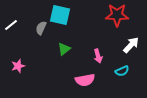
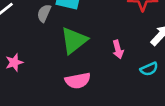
green triangle: (64, 49) -> (74, 40), size x1.6
pink semicircle: (85, 80) -> (78, 81), moved

